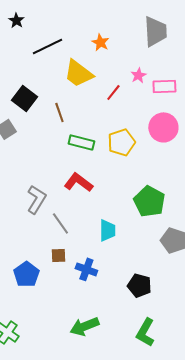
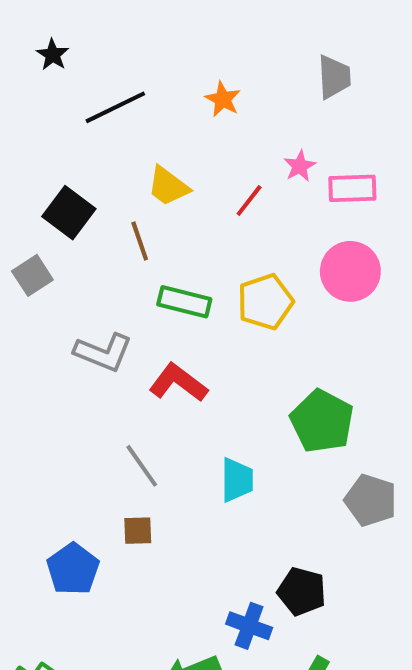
gray trapezoid: (155, 31) -> (334, 77), size x0.7
yellow trapezoid: (78, 73) -> (168, 186), moved, size x0.7
gray L-shape: (36, 199) -> (103, 352), moved, turned 80
blue cross: (86, 269) -> (249, 626), moved

